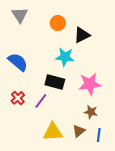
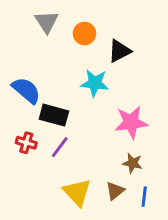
gray triangle: (20, 15) -> (47, 22), moved
black rectangle: (55, 82) -> (54, 115), moved
red cross: (18, 98) -> (26, 143), turned -32
yellow triangle: (53, 132) -> (77, 192), turned 50

